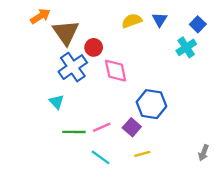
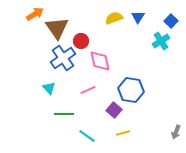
pink line: (102, 127) -> (88, 90), moved

